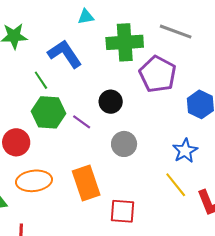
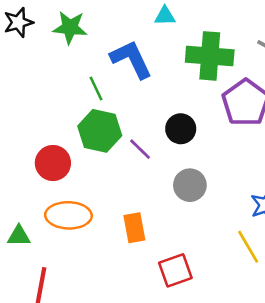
orange rectangle: (86, 183) -> (134, 228), size x0.7
red square: (122, 211) -> (175, 270), turned -32

